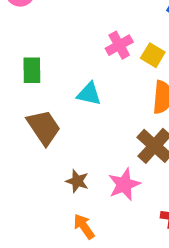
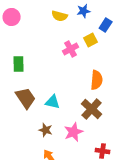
yellow square: (153, 55) -> (91, 40), moved, turned 32
cyan triangle: (89, 94) -> (53, 102), moved

